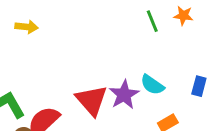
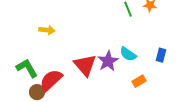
yellow arrow: (27, 27) -> (47, 30), moved

